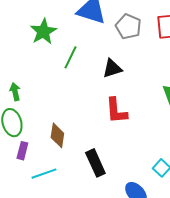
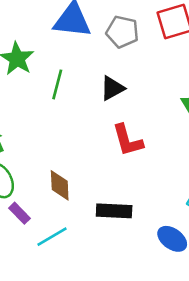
purple rectangle: (22, 151) -> (20, 213), turned -48
black rectangle: (95, 163) -> (114, 211), turned -52

